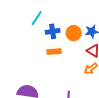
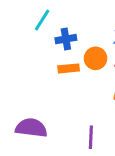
orange circle: (74, 33) -> (96, 58), moved

